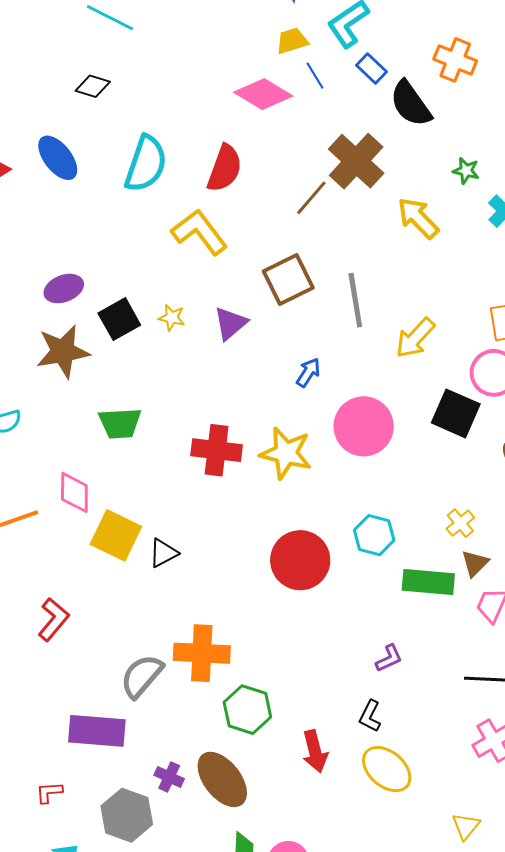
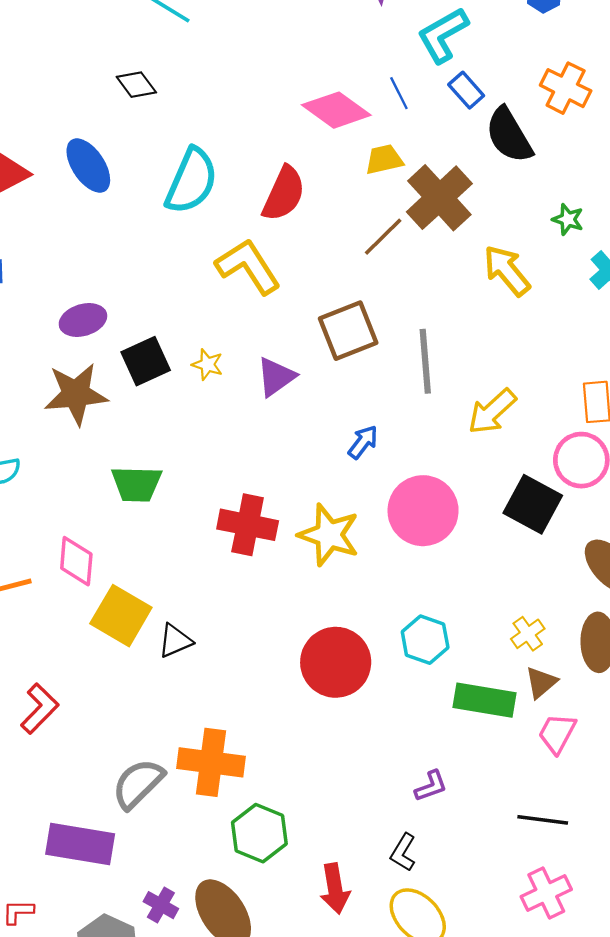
yellow trapezoid: (292, 41) -> (384, 159), moved
black diamond: (93, 86) -> (136, 85), turned 32

